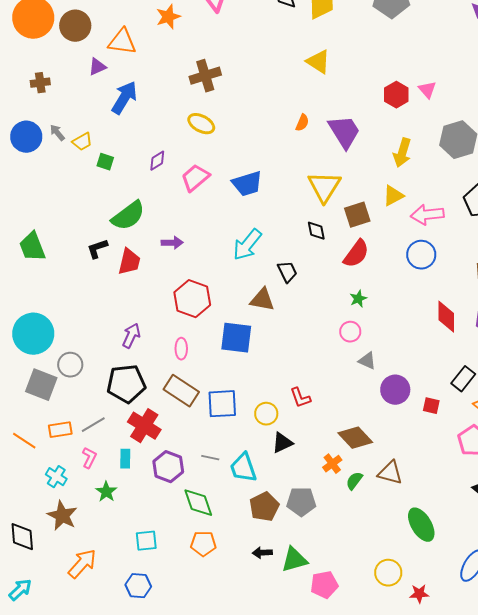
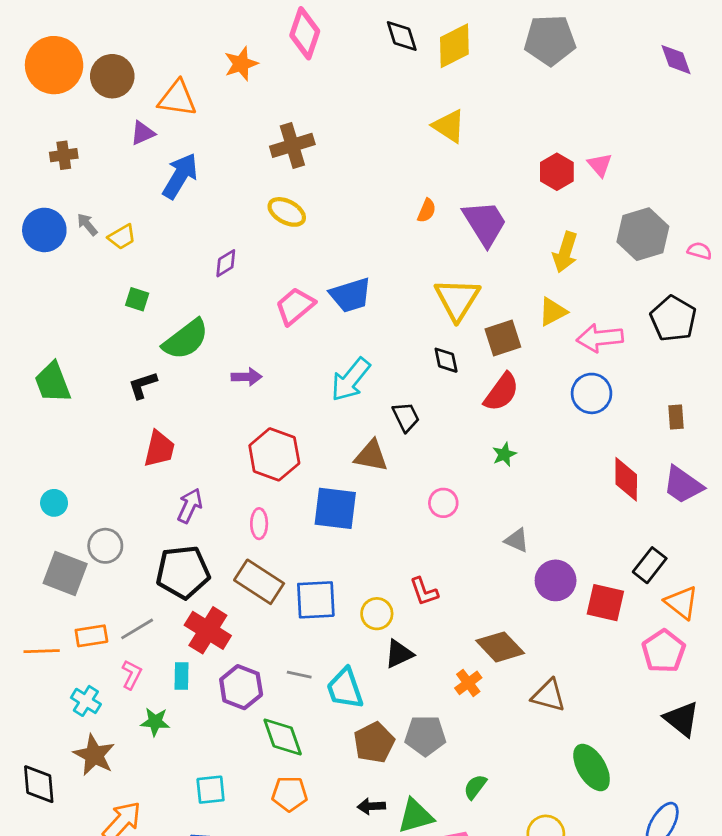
green square: (105, 162) -> (137, 299), moved
pink trapezoid: (195, 178) -> (295, 306), moved
red trapezoid: (129, 262) -> (159, 449), moved
pink circle: (350, 332) -> (443, 503), moved
cyan circle: (33, 334) -> (54, 503), size x0.5
red square: (431, 406) -> (605, 603), size x1.6
orange line: (24, 441) -> (42, 651), turned -35
green semicircle: (354, 481) -> (475, 787), moved
green star: (106, 492) -> (155, 722), turned -30

